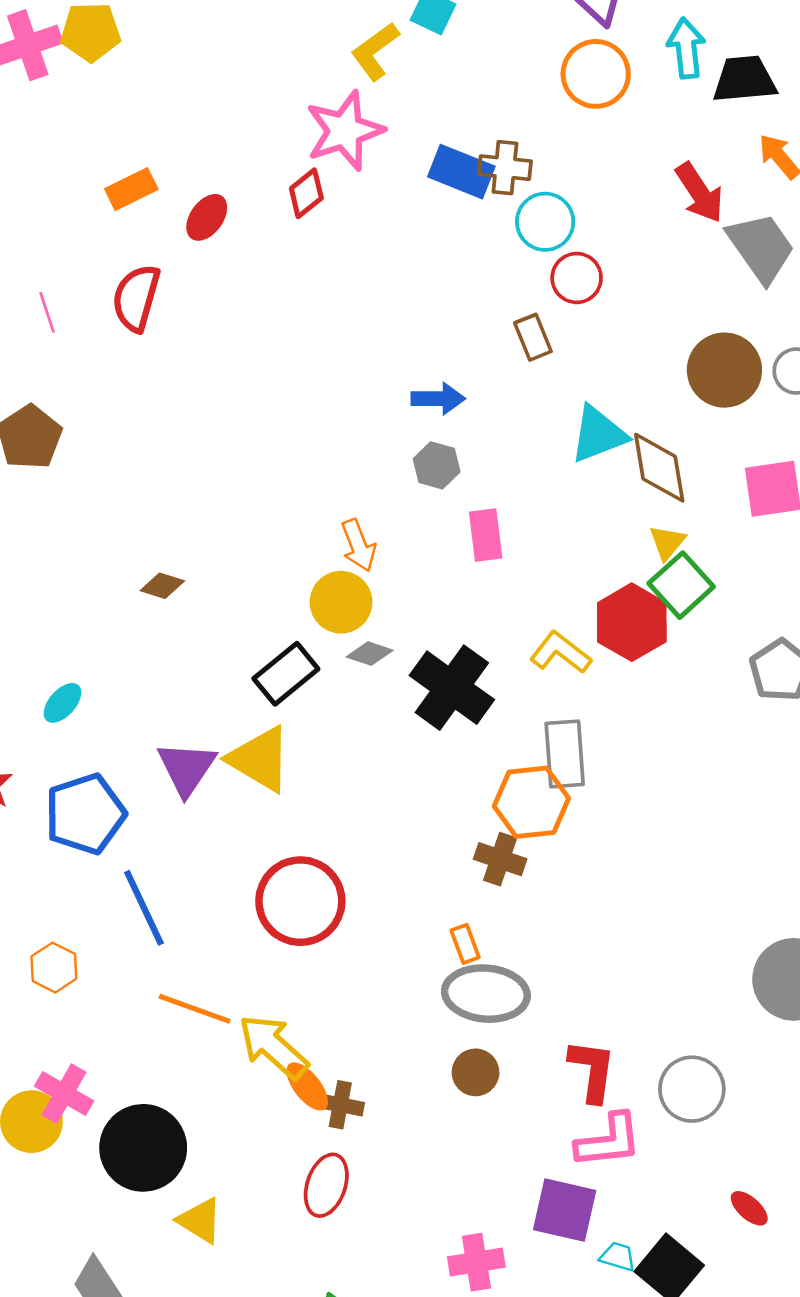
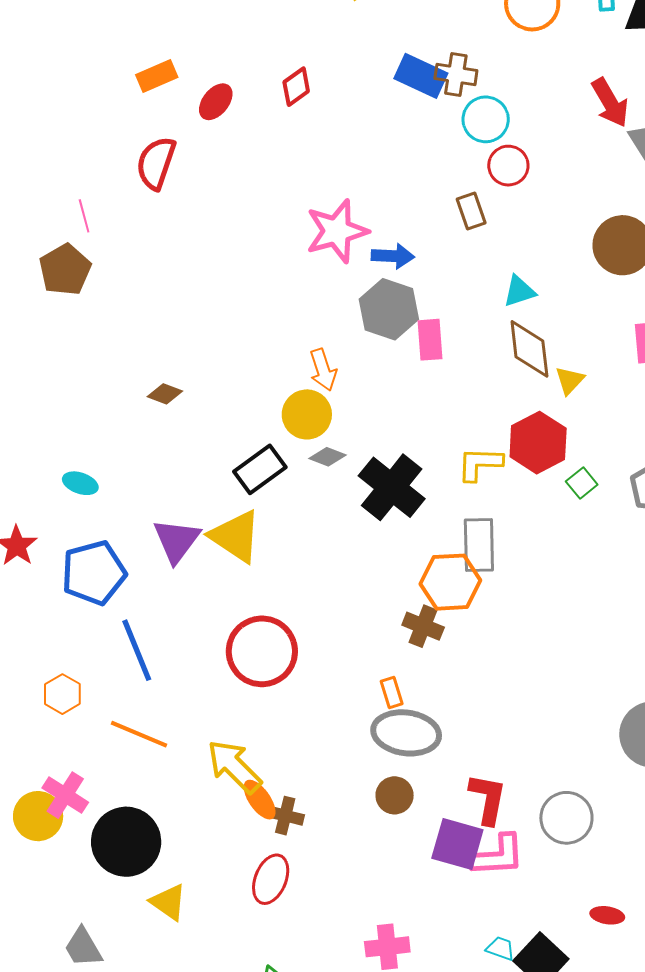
pink star: (345, 131) -> (337, 231), moved
pink line: (47, 312) -> (84, 216), moved
cyan triangle: (598, 434) -> (519, 291), size x0.7
gray hexagon: (437, 465) -> (389, 309), size x1.6
brown diamond: (659, 468) -> (529, 349), moved
pink rectangle: (486, 535) -> (430, 340), moved
green square: (681, 585) -> (582, 483), moved, size x0.6
yellow L-shape: (560, 653) -> (480, 464), turned -39
cyan ellipse: (62, 703) -> (80, 483), turned 64
orange line: (195, 1009) -> (139, 734), moved
red ellipse: (749, 1208) -> (607, 915), turned -36
purple square: (565, 1210) -> (457, 844), moved

